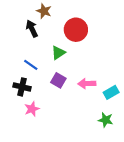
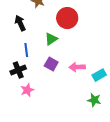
black arrow: (32, 29) -> (20, 23), moved
blue line: (31, 65) -> (26, 50), turned 48
black cross: (22, 87) -> (18, 70), turned -35

